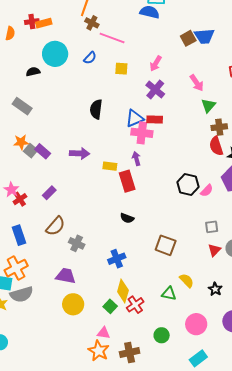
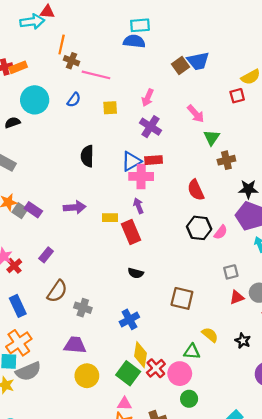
red semicircle: (216, 146) -> (196, 190), moved
red triangle: (214, 250) -> (237, 297), turned 32
green square: (110, 306) -> (128, 373), size x1.5
pink circle: (196, 324) -> (180, 374), moved

